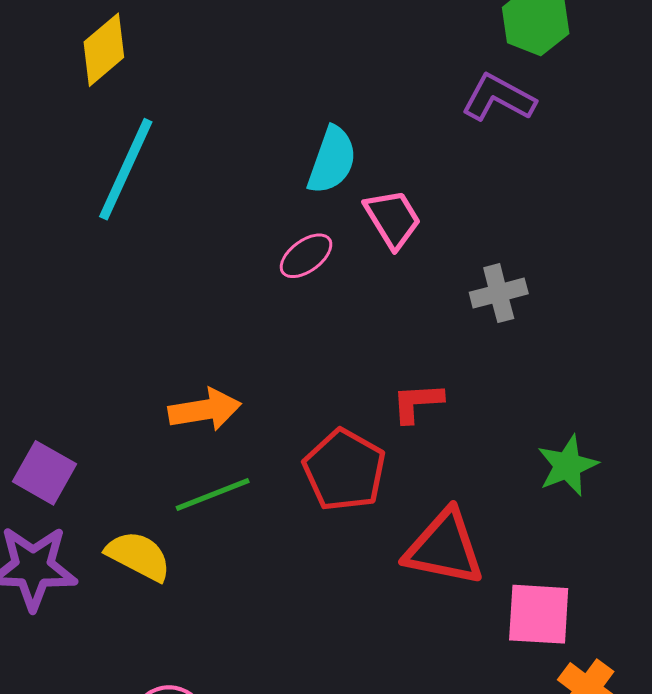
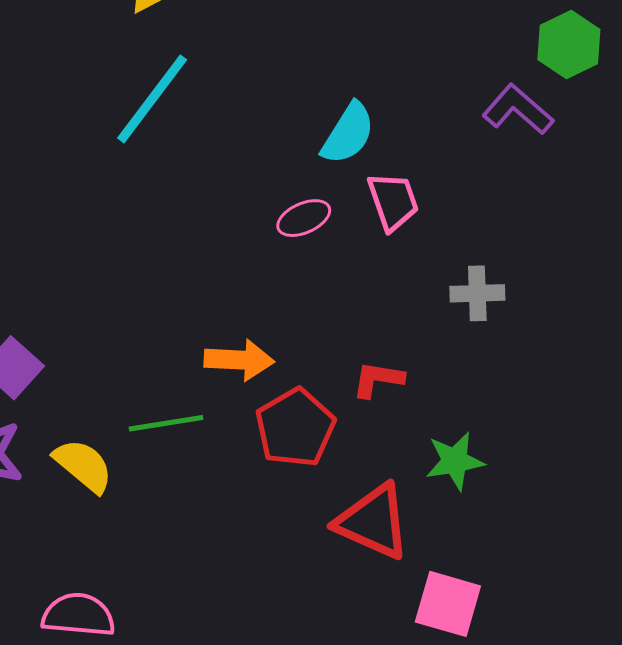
orange arrow: (205, 410) -> (239, 360), moved
green star: (567, 466) -> (455, 461), moved

